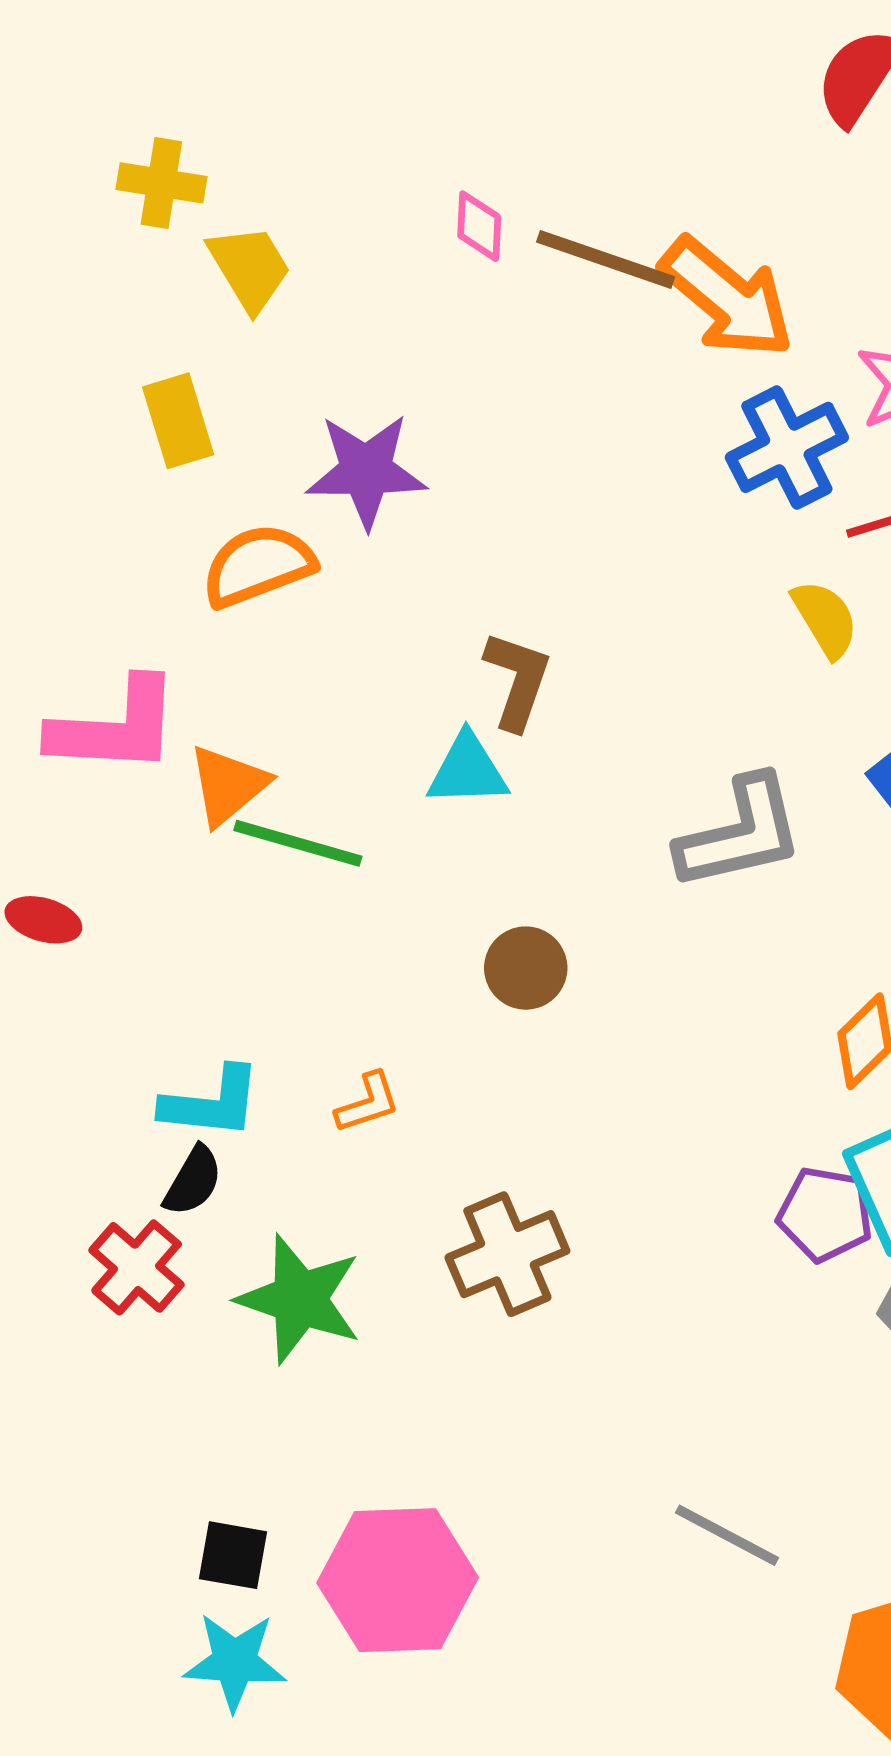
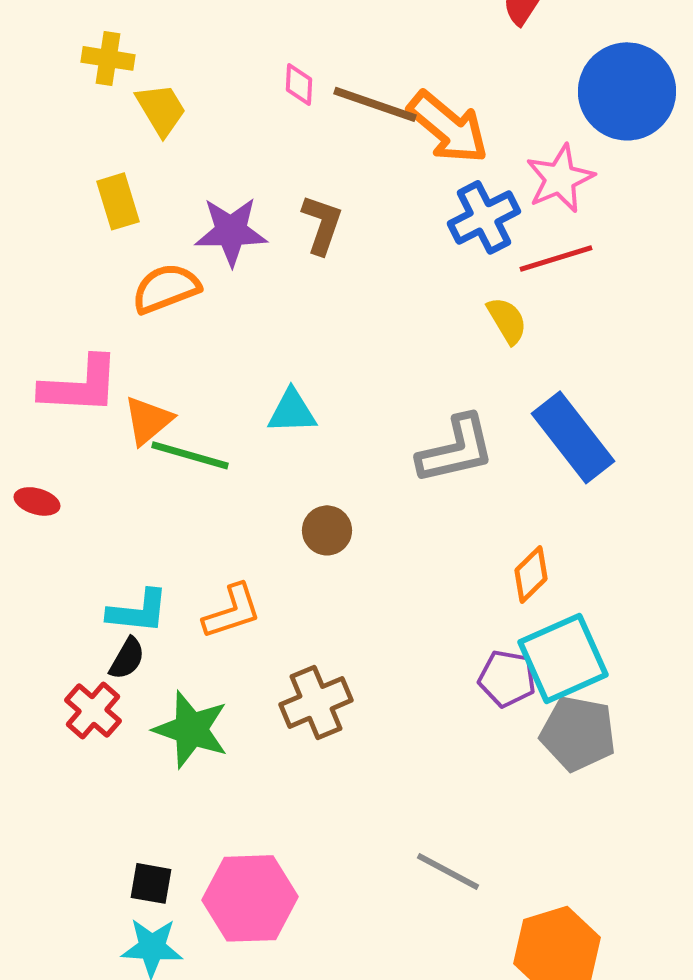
brown L-shape: (517, 680) -> (322, 224), moved
orange L-shape: (368, 1103) -> (232, 611), size x1.5

